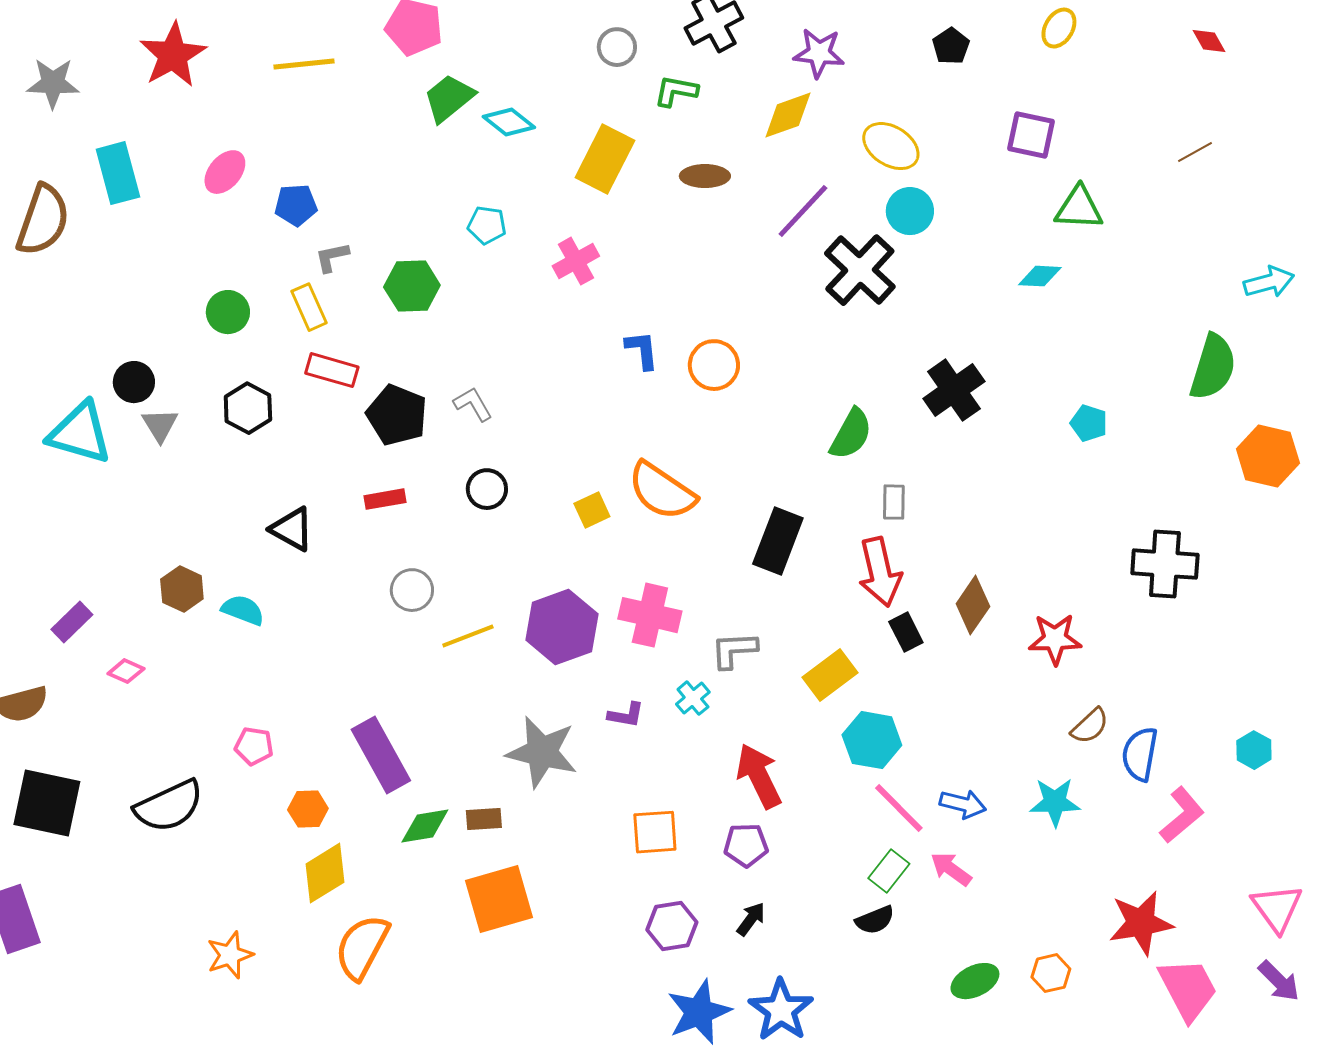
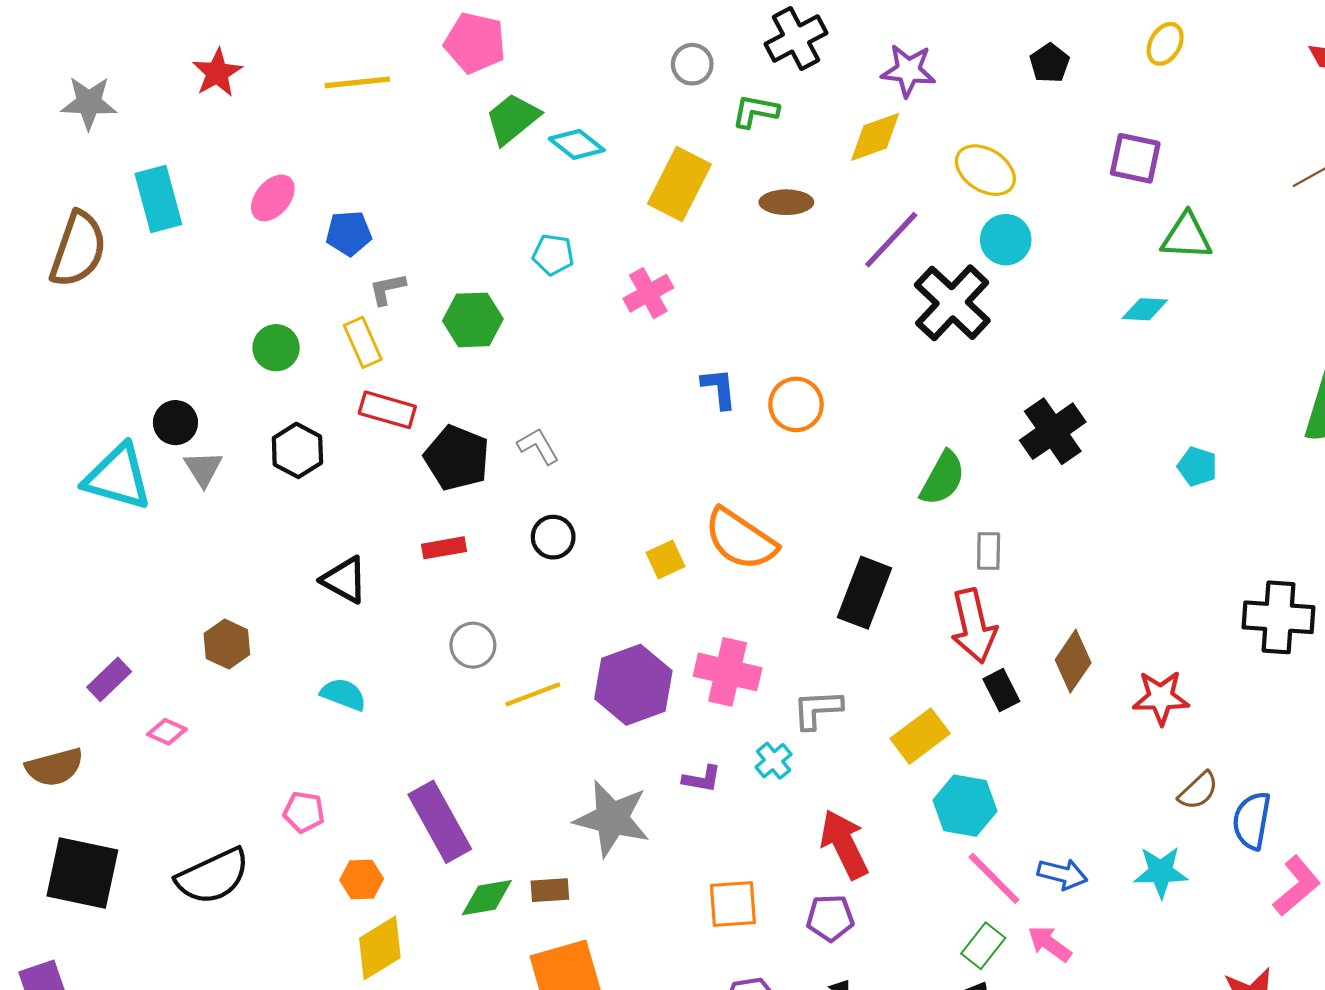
red star: (173, 55) -> (217, 73), size x0.7
cyan semicircle: (243, 610) -> (343, 694), moved

